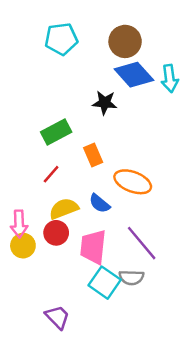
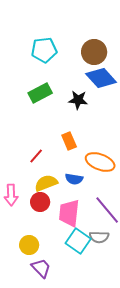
green rectangle: (56, 132) -> (40, 93), moved
blue semicircle: (100, 203) -> (74, 179), turned -30
yellow circle: (23, 246) -> (29, 245), moved

